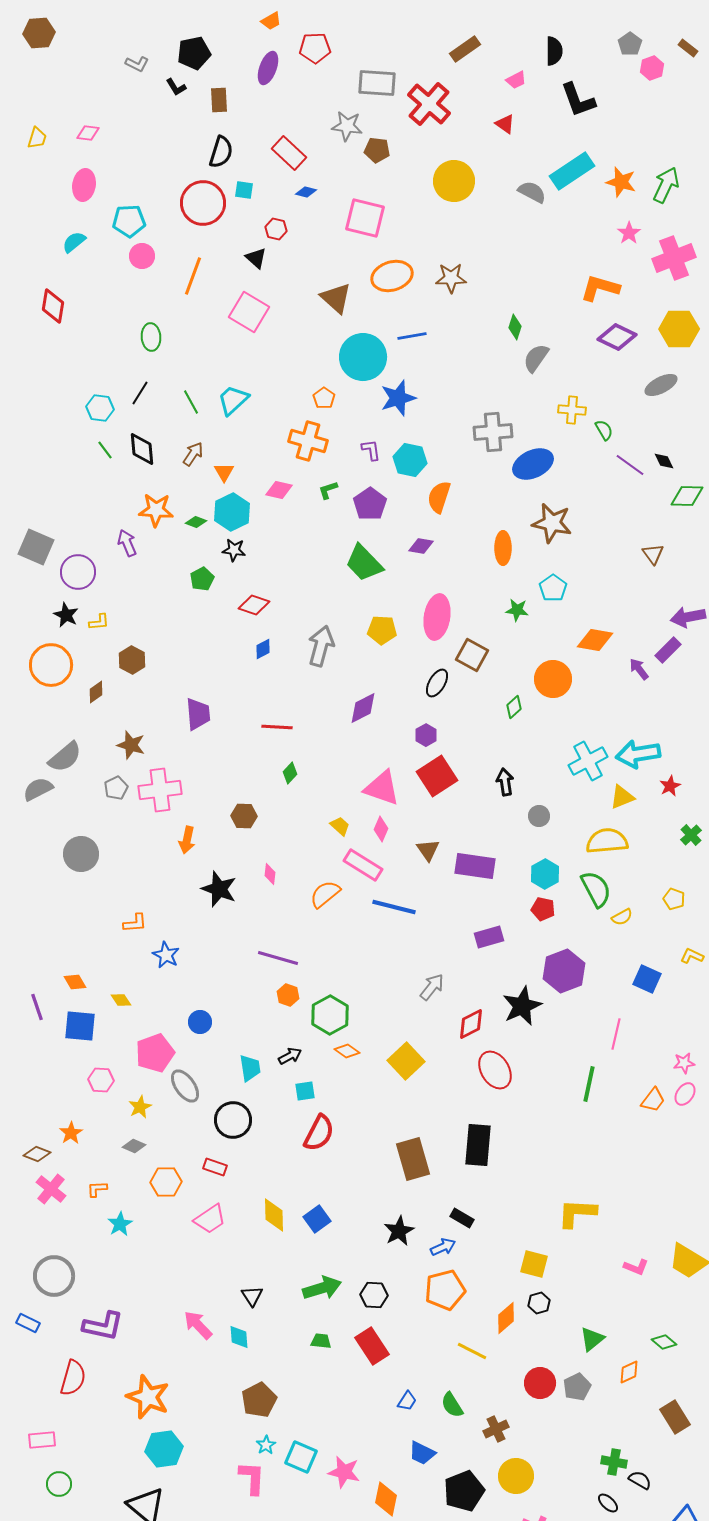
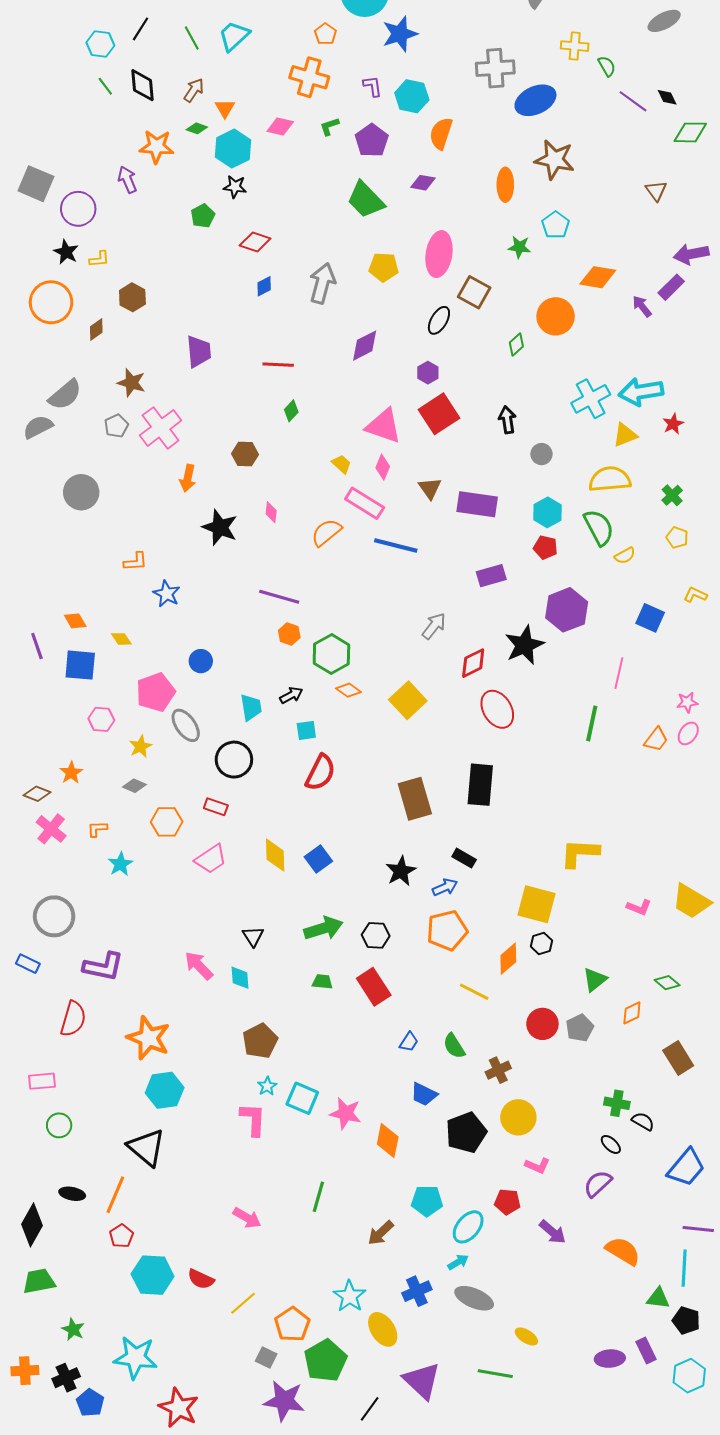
green diamond: (196, 522) -> (197, 128), moved
pink cross: (160, 790) -> (161, 428), turned -30
green cross: (691, 835) -> (672, 495), moved
yellow square: (534, 1264) -> (536, 904), size x1.4

